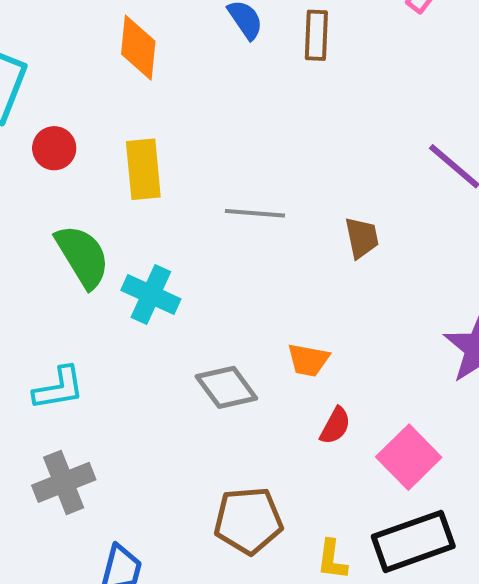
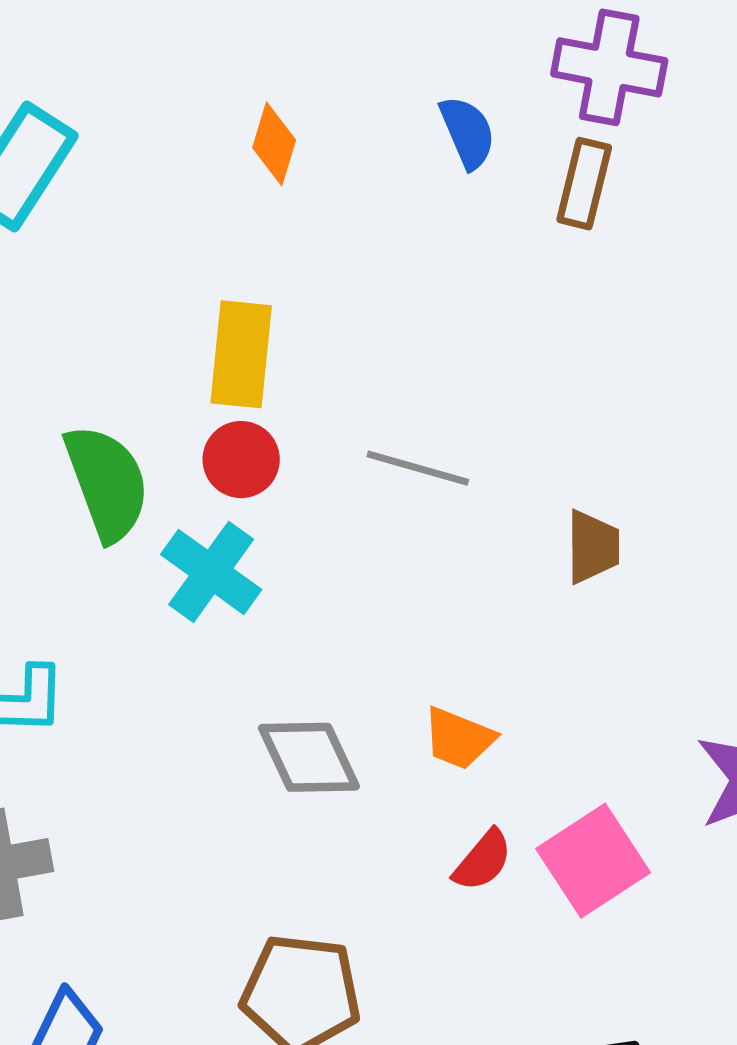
orange diamond: (138, 48) -> (274, 144), size x0.7
red circle: (54, 148) -> (241, 460), moved
pink square: (409, 457) -> (593, 861), moved

